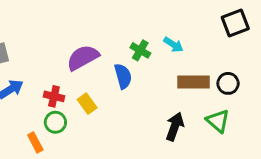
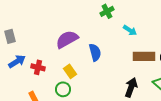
green cross: (140, 50) -> (107, 11), moved, turned 32
red cross: (54, 96) -> (38, 67), moved
green circle: (55, 122) -> (63, 89), moved

